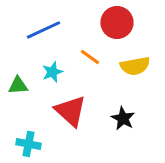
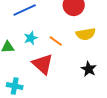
orange line: (90, 57) -> (56, 41), moved
black star: (123, 118) -> (89, 69), moved

